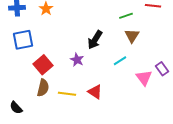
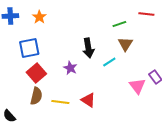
blue square: (23, 40) -> (29, 48), moved
black arrow: (95, 40) -> (88, 48), turned -42
cyan line: (120, 61) -> (109, 62), moved

